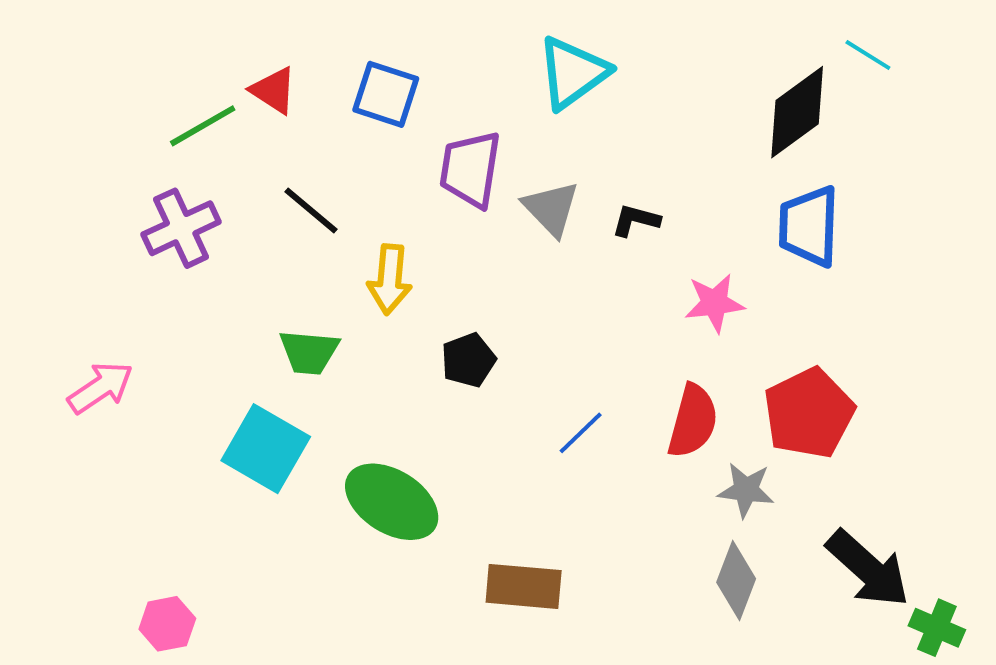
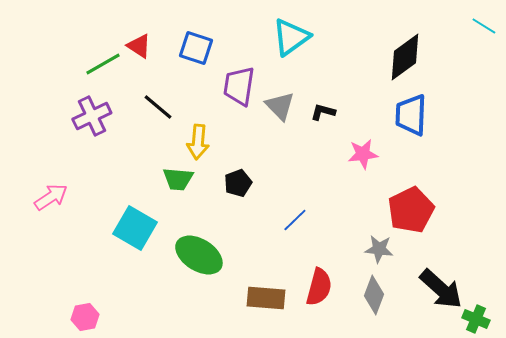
cyan line: (868, 55) -> (484, 26), moved
green trapezoid: (309, 352) -> (178, 179), moved
red semicircle: (693, 421) -> (319, 287), moved

